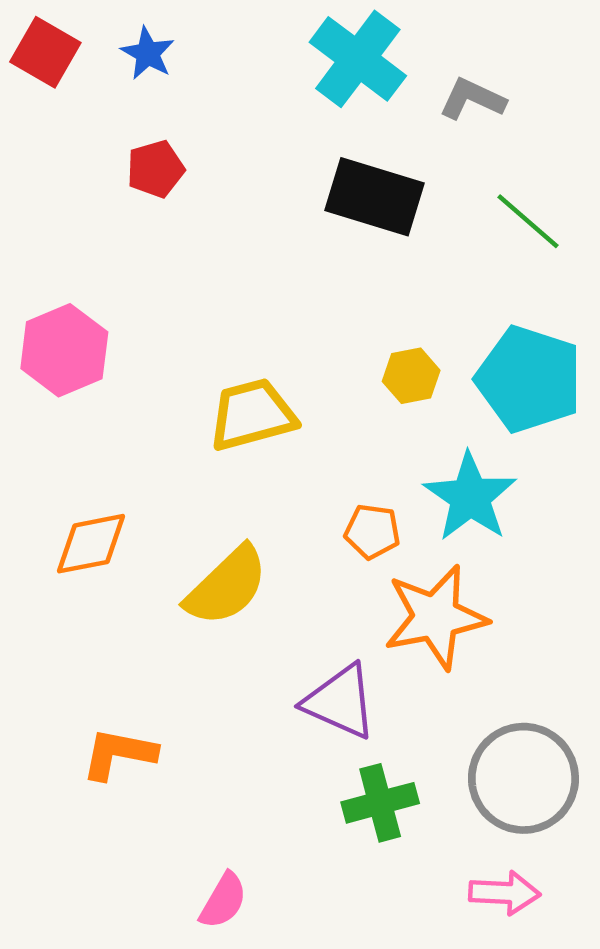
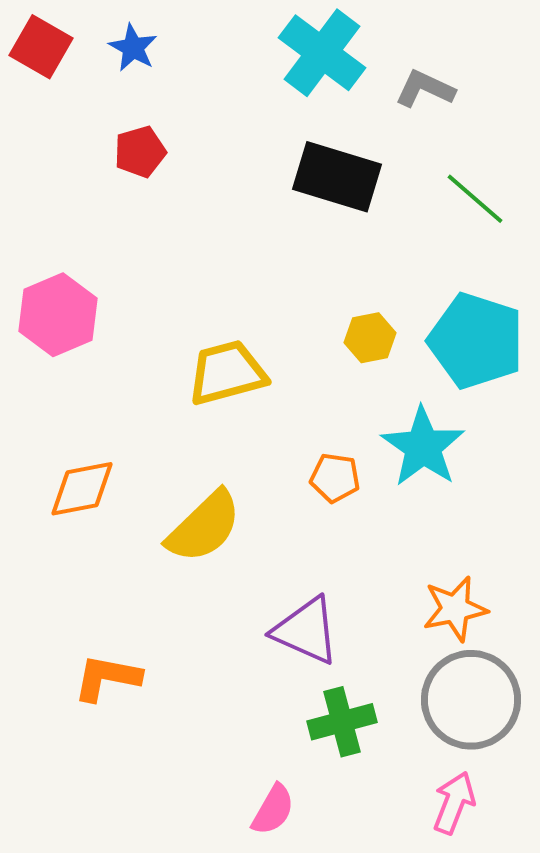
orange star: (436, 617) -> (455, 609), moved, size x0.7
pink arrow: (505, 893) -> (454, 803), turned -72
pink semicircle: (223, 901) -> (273, 810), moved

